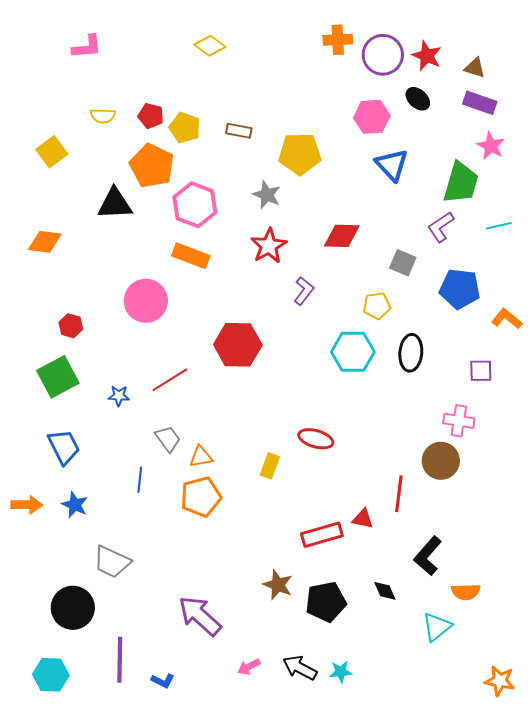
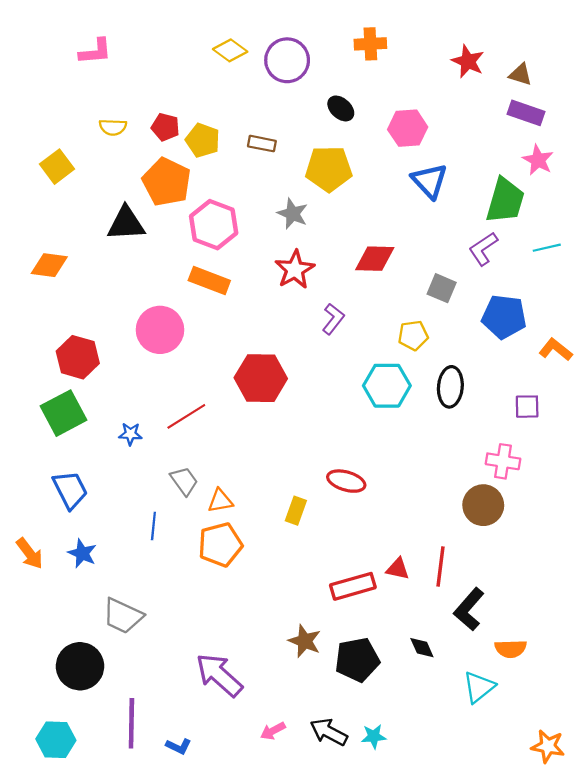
purple circle: (383, 55) -> (287, 60), moved
black ellipse: (418, 99) -> (341, 108), moved
red hexagon: (71, 326) -> (78, 357), size x1.6
red line: (399, 494) -> (441, 567), moved
orange arrow: (27, 505) -> (30, 553), turned 52

